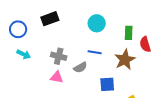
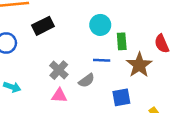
green rectangle: (129, 33) -> (122, 41), moved
cyan arrow: (24, 54) -> (12, 87), moved
gray cross: (59, 56) -> (59, 70), turned 35

